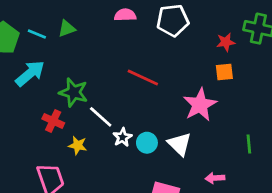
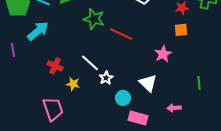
green star: (74, 92) -> (94, 19), moved
pink star: (200, 105) -> (163, 54), size x0.7
cyan circle: (147, 143) -> (123, 98), moved

